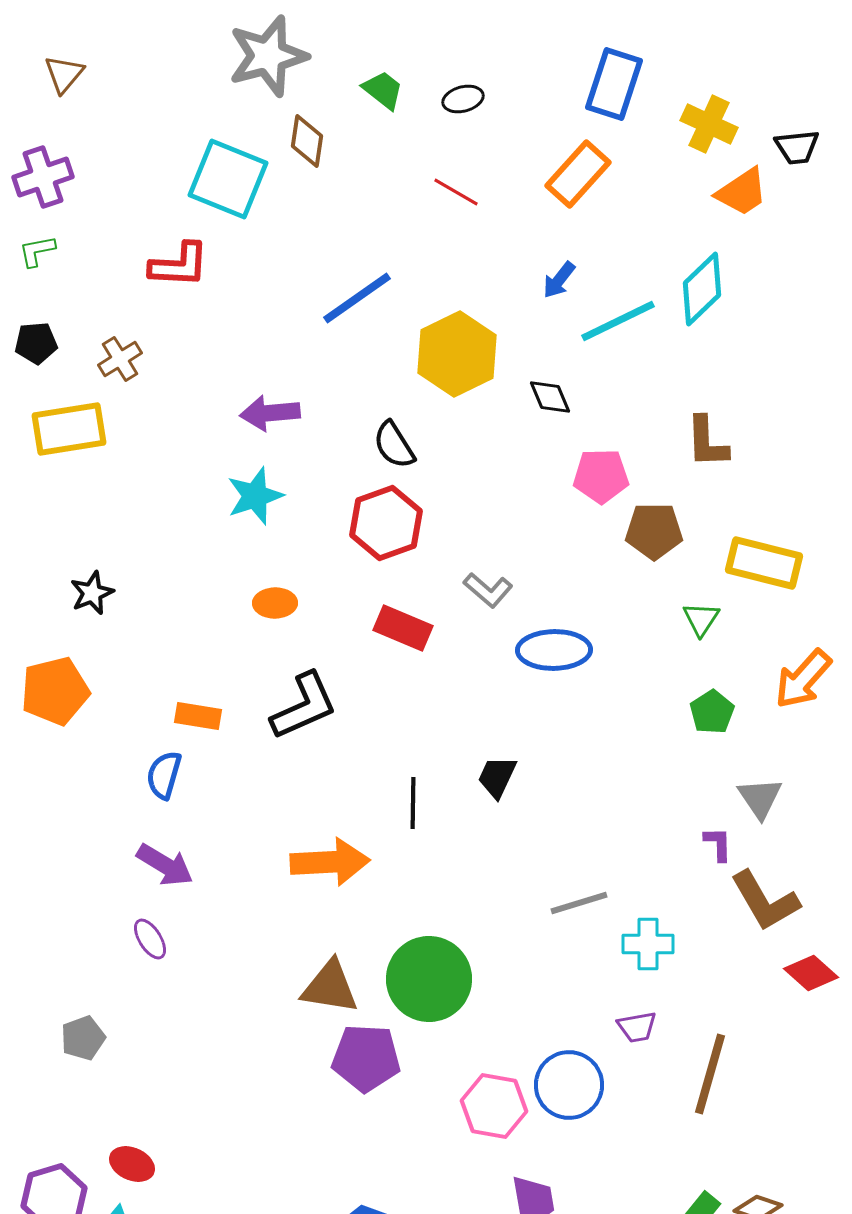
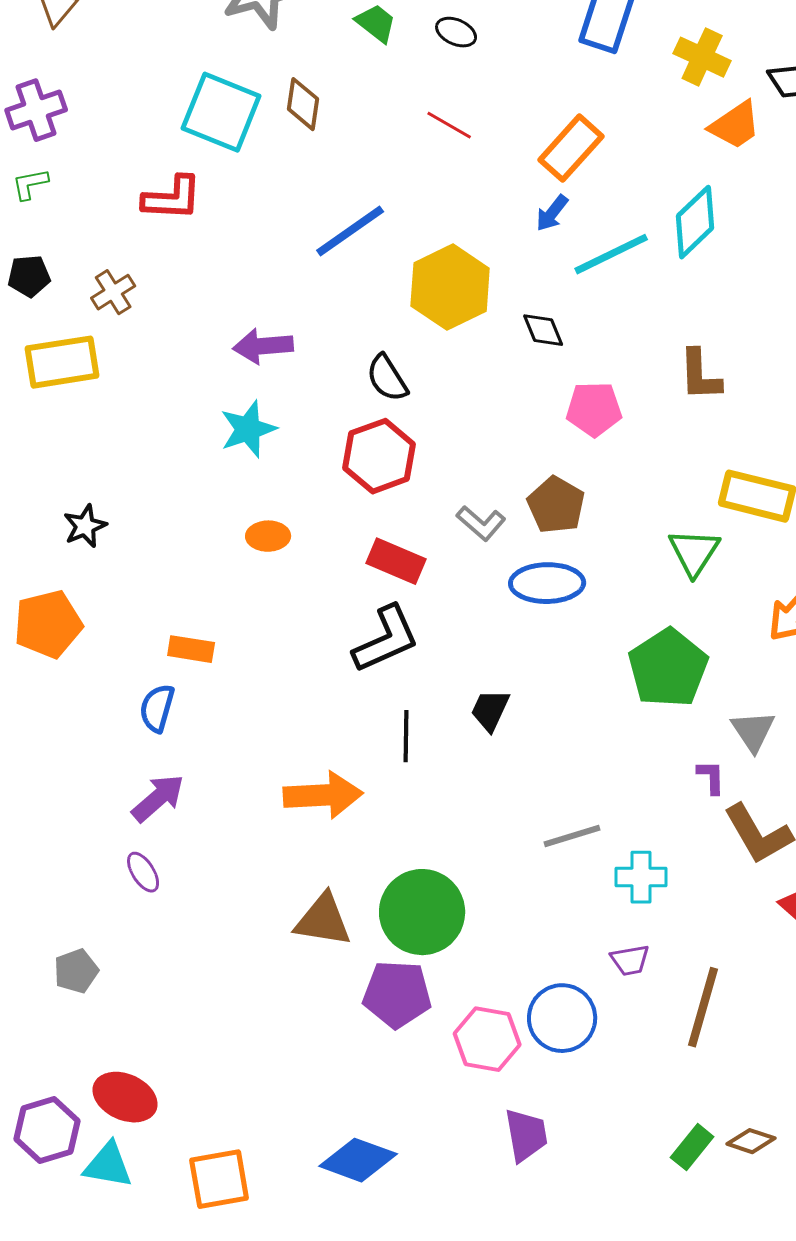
black ellipse: (463, 99) -> (456, 32), turned 39
brown diamond: (307, 141) -> (303, 104), moved
orange rectangle: (578, 174) -> (571, 148), moved
brown pentagon: (654, 531) -> (556, 505), moved, turned 30
green triangle: (701, 619) -> (694, 552), size x1.4
black L-shape: (304, 706) -> (386, 639), moved
green pentagon: (712, 712) -> (668, 668), moved, size x1.8
purple arrow: (165, 865) -> (158, 798), turned -72
purple pentagon: (366, 1058) -> (397, 994), moved
red ellipse: (132, 1164) -> (125, 1097), size x1.4

